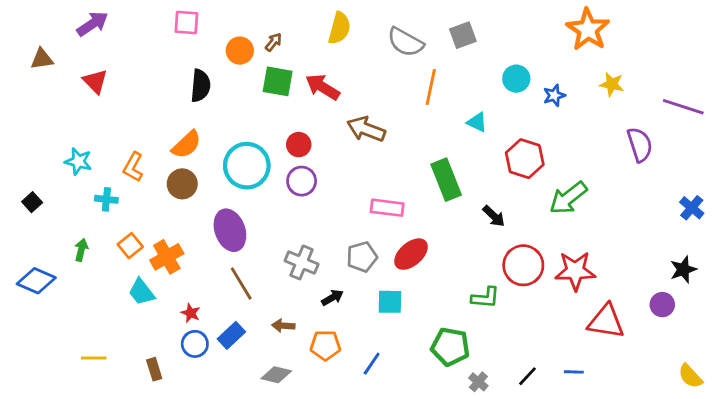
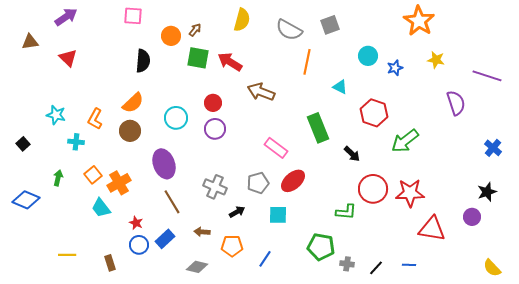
cyan circle: (247, 166) -> (176, 118), size x0.7
pink rectangle: (387, 208) -> (276, 148), turned 30
gray cross: (478, 382) -> (347, 264), moved, turned -32

